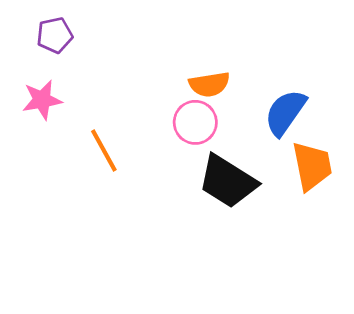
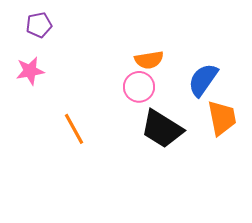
orange line: (104, 151) -> (74, 129), moved

